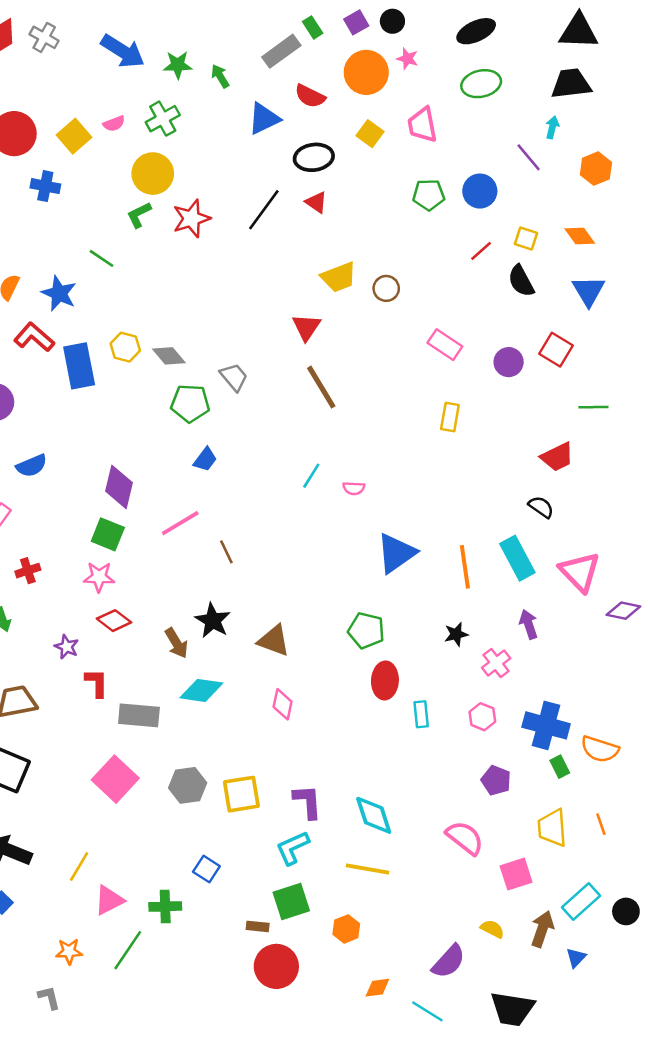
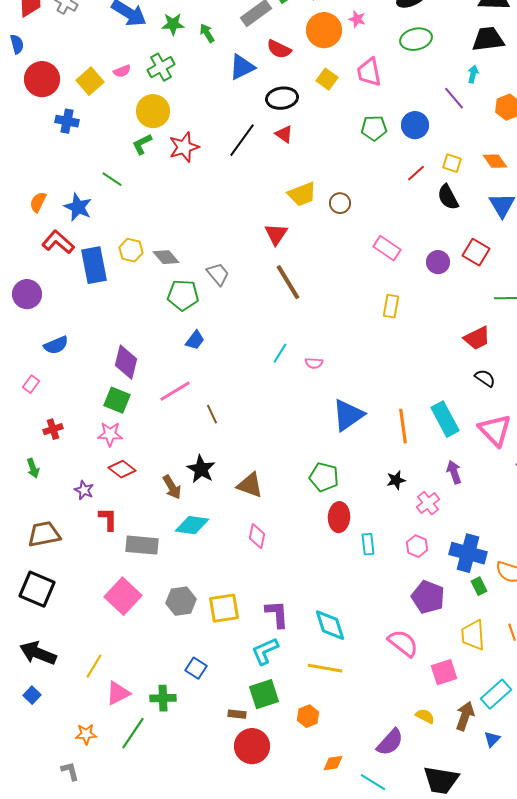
black semicircle: (541, 507) -> (485, 378), moved
purple pentagon: (496, 780) -> (428, 597), size x1.4

